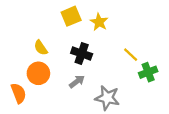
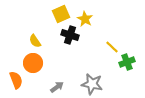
black cross: (82, 53) -> (70, 35), moved
gray arrow: (77, 82) -> (57, 87), moved

